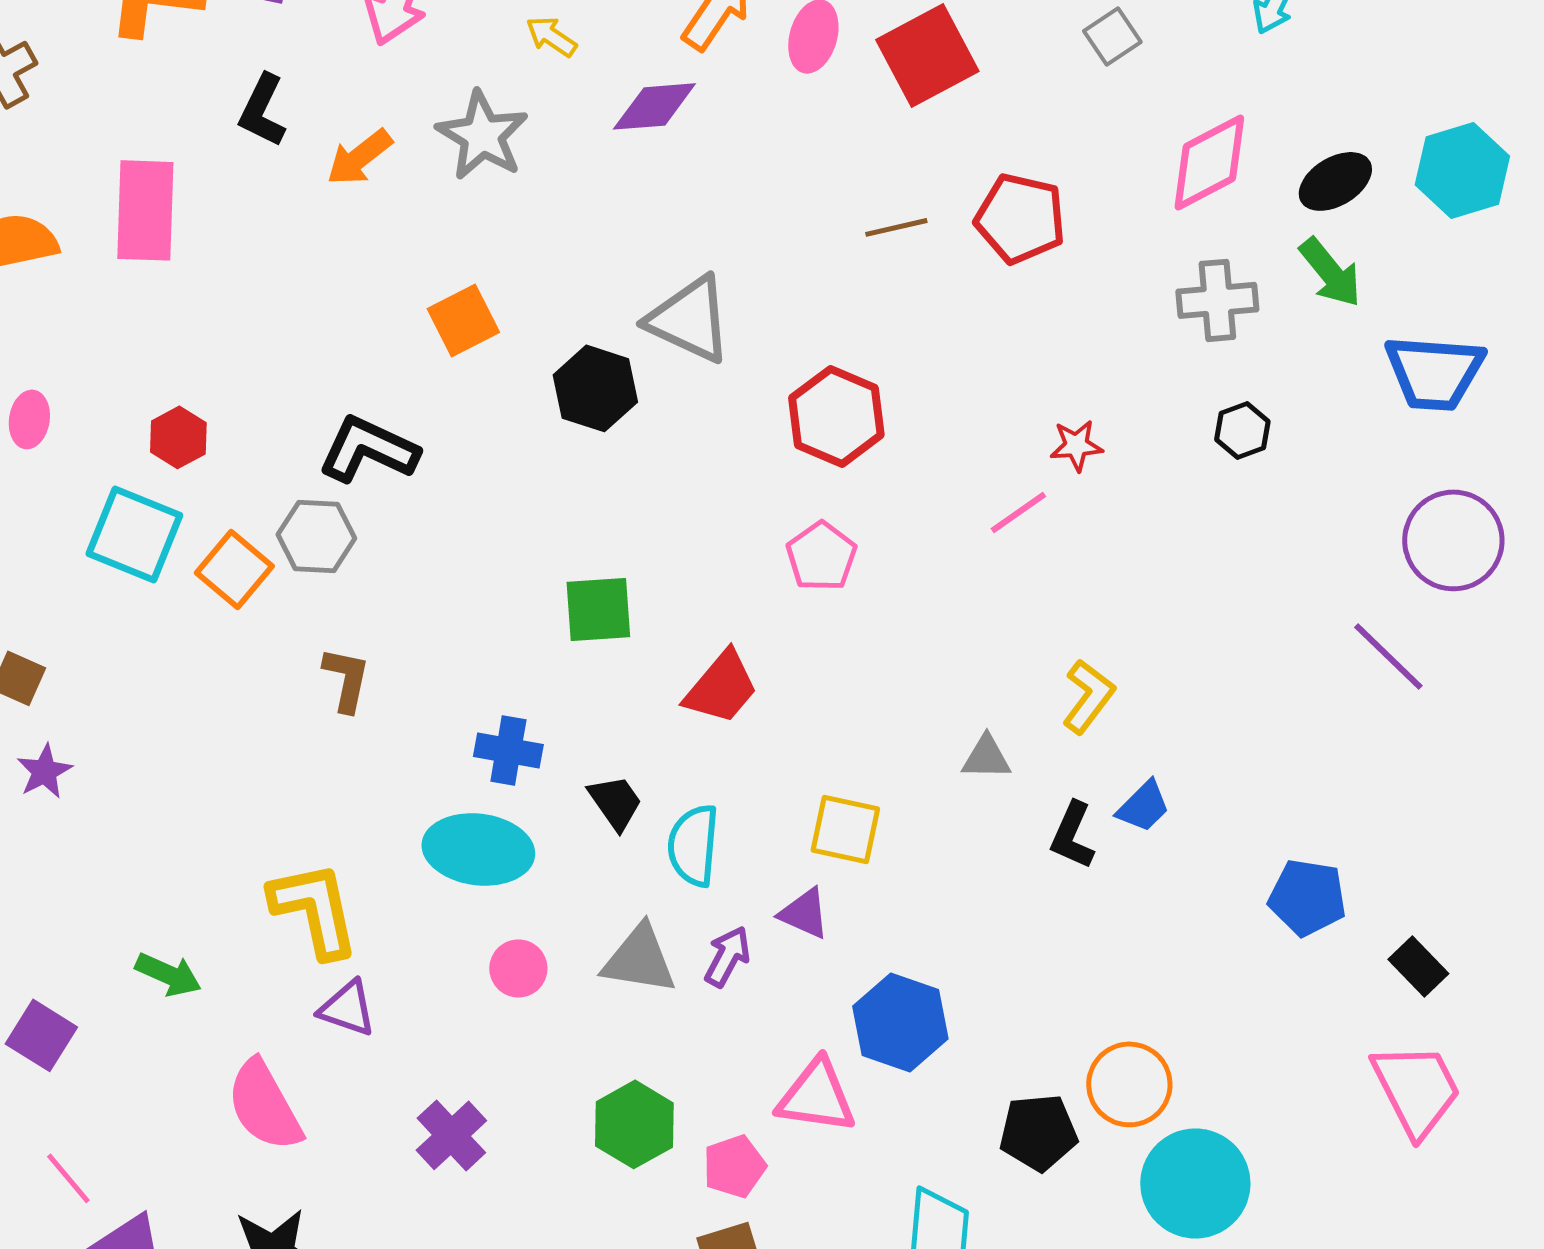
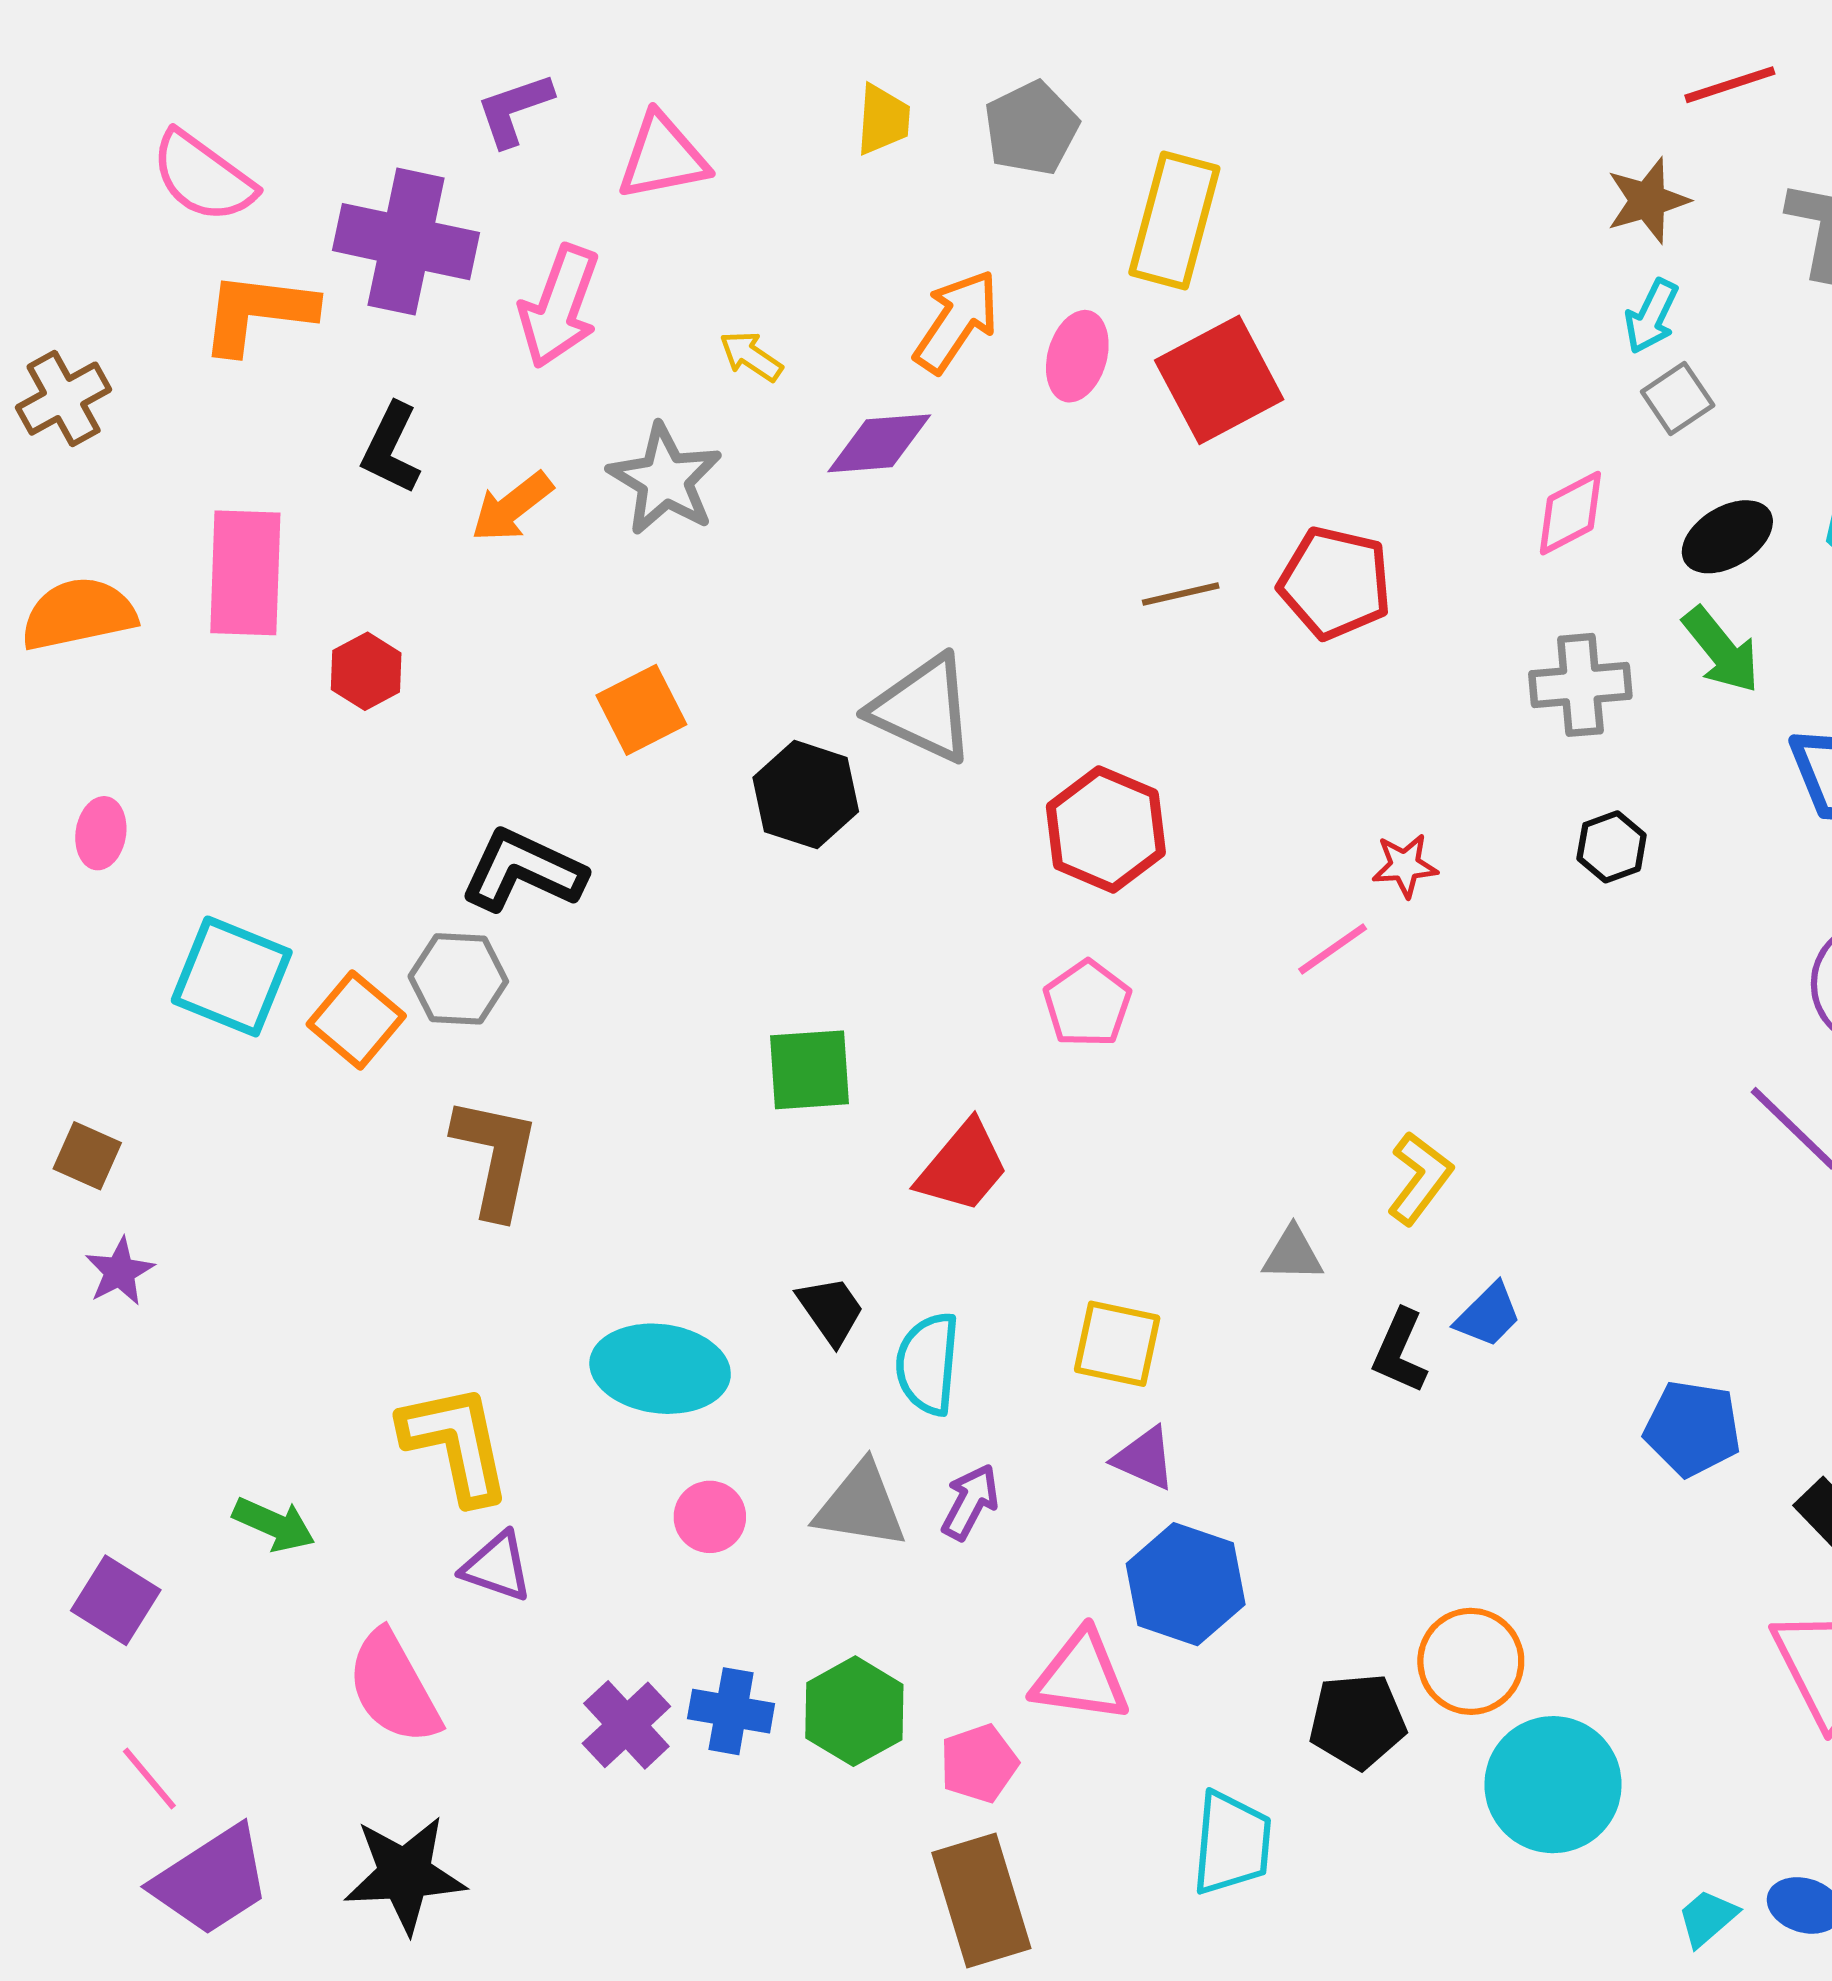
gray square: (1112, 36) -> (1678, 399), moved
pink diamond: (1209, 162) -> (1570, 513), size x0.7
red hexagon: (178, 437) -> (366, 671), moved
brown L-shape: (346, 679) -> (496, 1157), size x1.5
blue cross: (508, 750) -> (731, 1711), moved
purple triangle: (804, 913) -> (1145, 1458), moved

